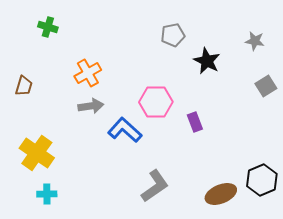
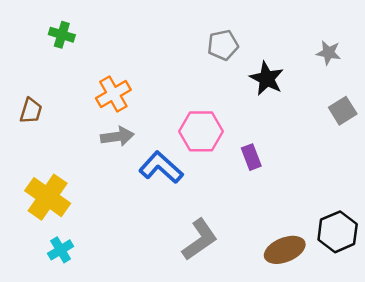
cyan cross: (47, 194) -> (61, 250), turned -30

